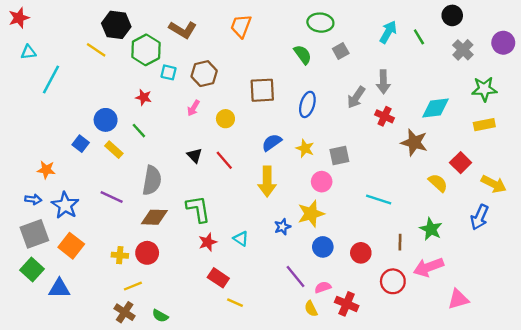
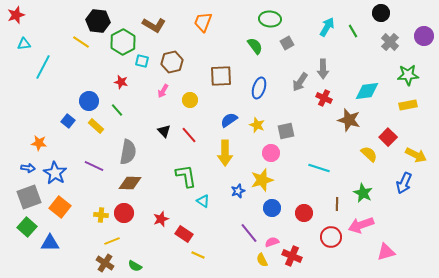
green L-shape: (198, 209) -> (186, 176), moved
red star: (208, 242) -> (161, 219), moved

